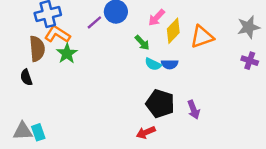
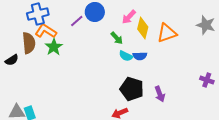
gray star: (249, 27) -> (206, 25), turned 30
yellow diamond: (173, 31) -> (143, 28), turned -30
purple cross: (250, 61) -> (207, 80), moved
black semicircle: (26, 77) -> (12, 60), moved, turned -104

